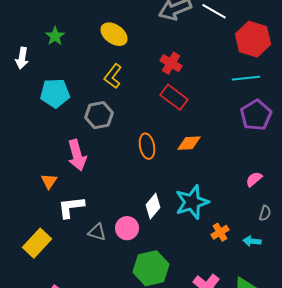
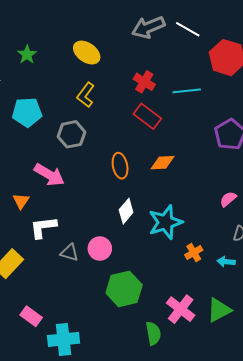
cyan line: (246, 78) -> (187, 91), moved
pink arrow: (77, 155) -> (49, 175), turned -44
white diamond: (153, 206) -> (126, 211), moved

